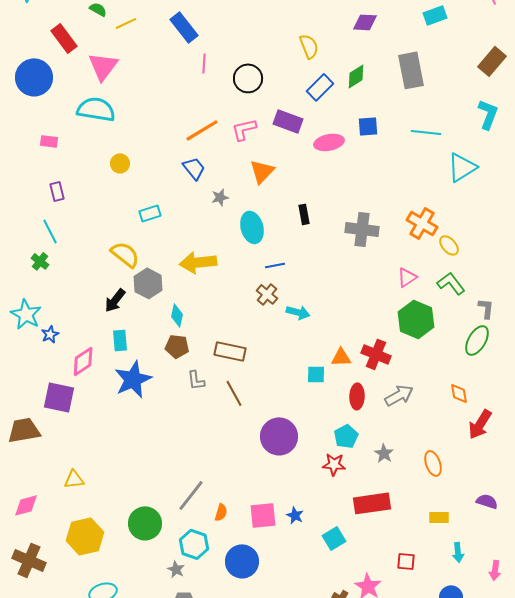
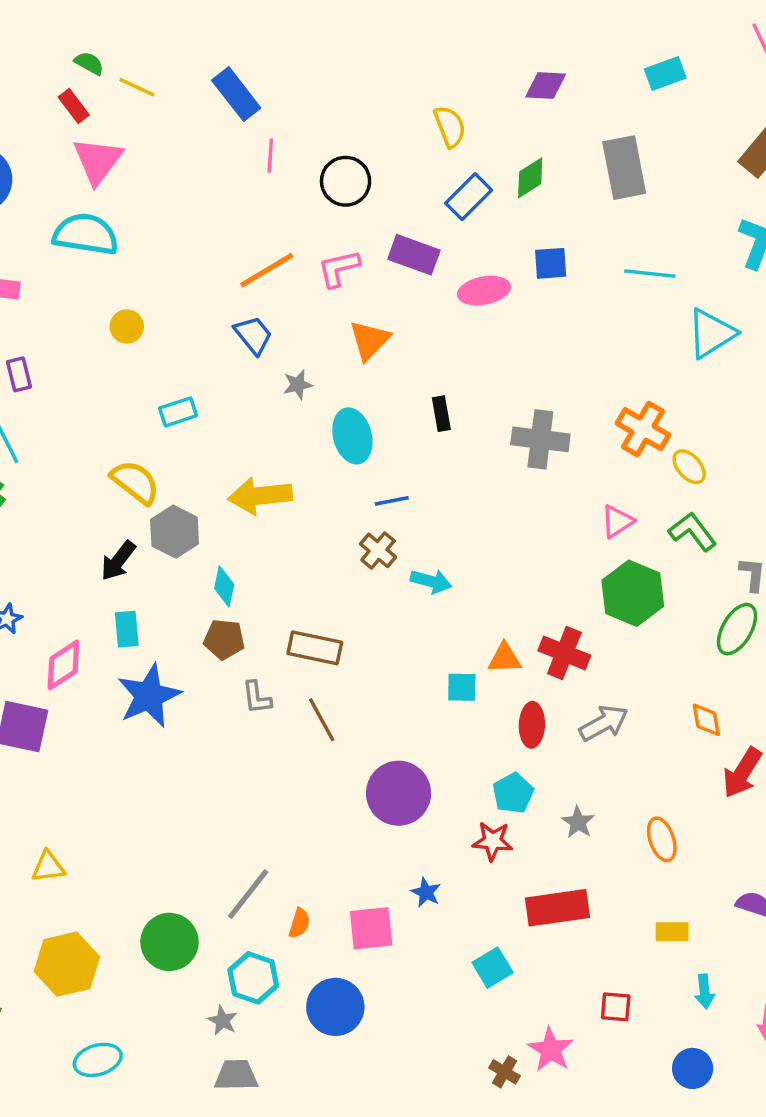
yellow line: (126, 23) -> (137, 87), turned 50
red rectangle: (64, 38) -> (74, 106), moved, size x0.7
blue star: (295, 515) -> (426, 892), moved

